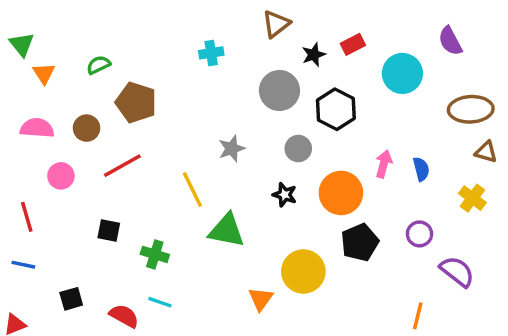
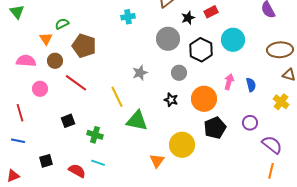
orange triangle: (44, 73) -> (46, 39), moved
cyan circle: (402, 73) -> (233, 40), moved
red line: (122, 166) -> (76, 83), turned 65
black square: (109, 231) -> (68, 121), turned -32
orange line: (418, 316) -> (271, 171), moved

